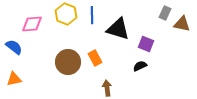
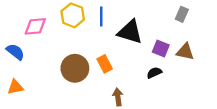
brown triangle: (182, 24) -> (185, 52), moved

